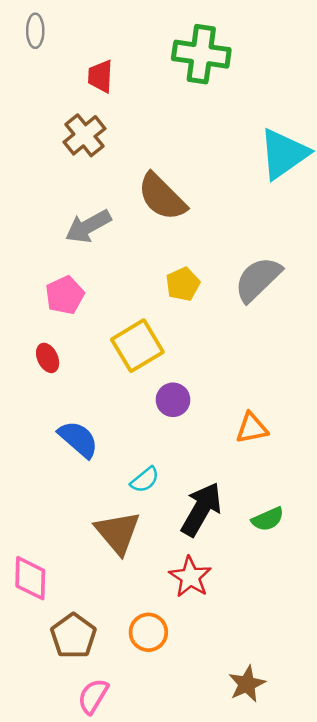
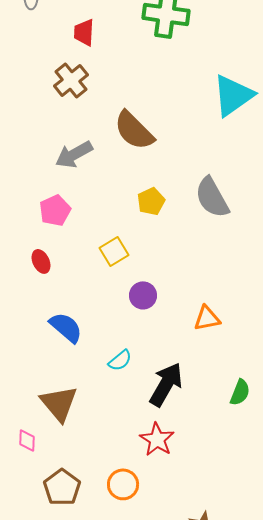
gray semicircle: (258, 279) -> (212, 197), turned -75
yellow square: (137, 346) -> (114, 251), size x0.7
green semicircle: (268, 519) -> (240, 392), moved, turned -44
brown triangle: (118, 533) -> (59, 403), moved
pink diamond: (30, 578) -> (27, 440), size x0.6

